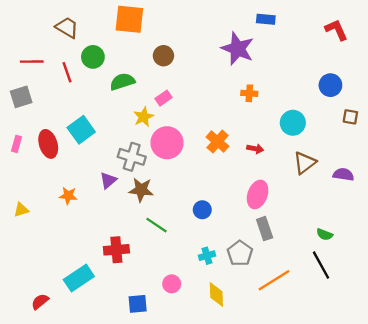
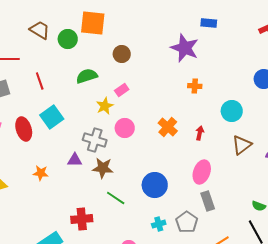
green circle: (93, 57) -> (68, 39), moved
red line: (67, 72) -> (40, 81), moved
pink circle: (167, 143) -> (125, 128), size x0.7
red arrow: (255, 149) -> (200, 133), turned -88
purple triangle: (108, 180) -> (75, 160), turned 42
blue circle: (202, 210) -> (155, 185), size x1.6

